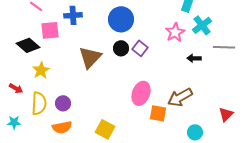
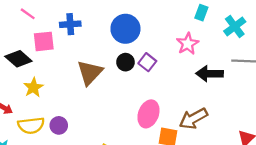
cyan cross: (202, 25) -> (235, 26), moved
black arrow: (194, 58) -> (209, 74), size x1.6
yellow semicircle: (39, 103) -> (31, 125), turned 80

